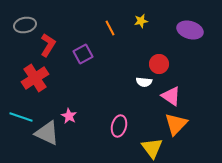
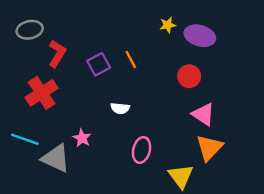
orange line: (110, 28) -> (131, 60), moved
purple ellipse: (190, 30) -> (200, 36), moved
white semicircle: (144, 82) -> (120, 108), moved

